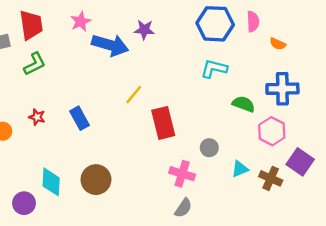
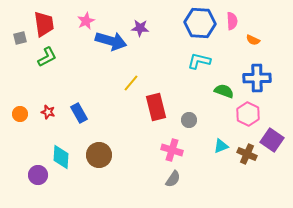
red star: (37, 117) -> (48, 112), moved
blue rectangle: (79, 118) -> (79, 113), moved
gray circle: (209, 148) -> (189, 120), moved

